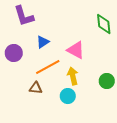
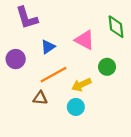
pink triangle: (76, 50) -> (85, 40), moved
yellow arrow: (73, 76) -> (81, 85), turned -102
green circle: (107, 81) -> (107, 67), moved

